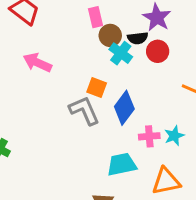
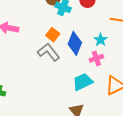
orange square: (97, 88) -> (53, 35), turned 32
cyan star: (174, 136) -> (101, 40), moved

